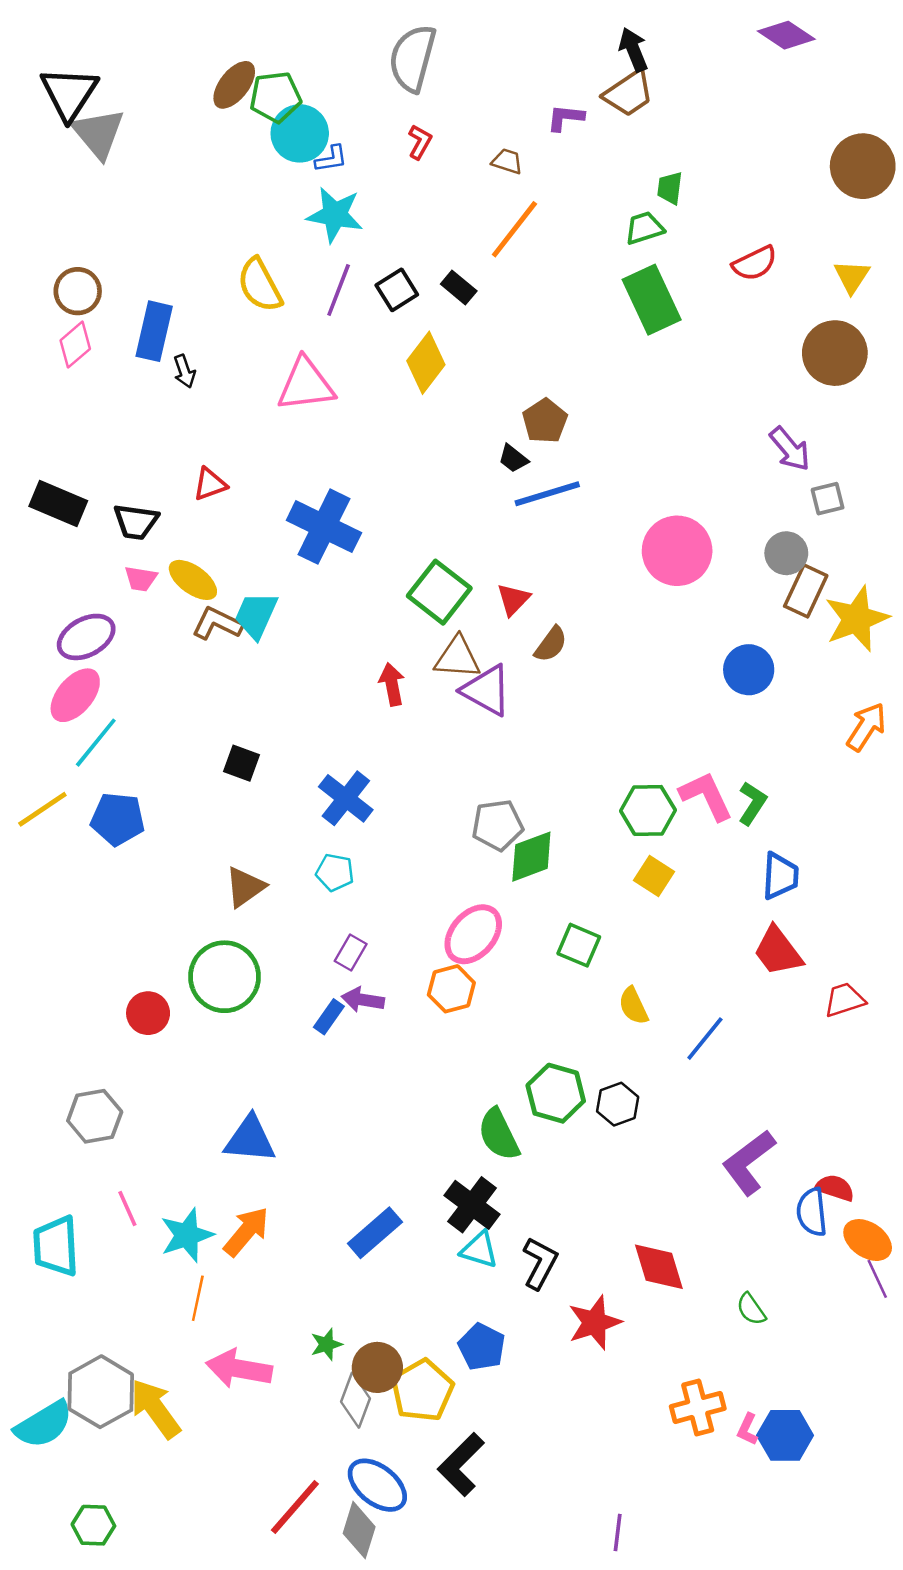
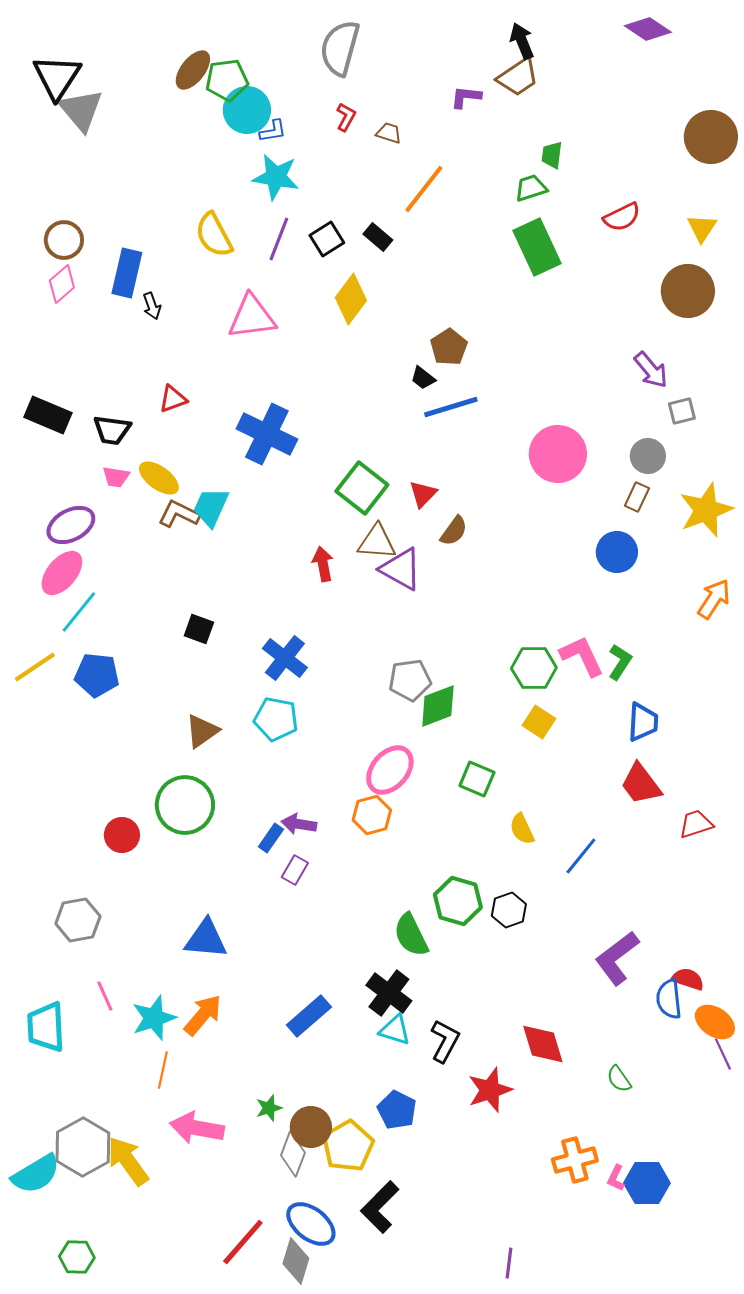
brown trapezoid: (507, 161) -> (389, 133), moved
brown rectangle: (806, 591) -> (637, 497), moved, size x0.7
cyan pentagon: (335, 872) -> (276, 719), size x1.4
purple rectangle: (351, 952) -> (295, 870), moved

